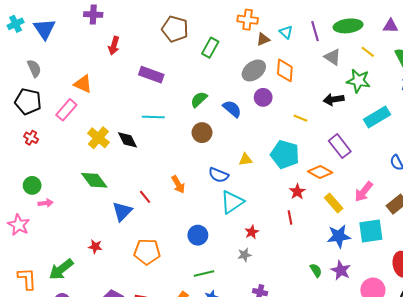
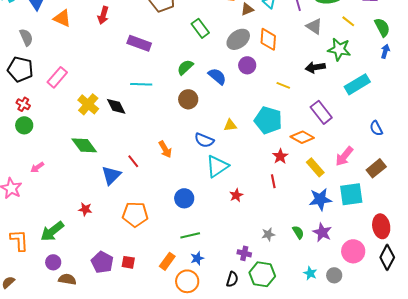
green rectangle: (210, 48) -> (200, 28), moved, turned -66
orange triangle: (83, 84) -> (62, 18), moved
green circle: (32, 185) -> (24, 125), moved
pink arrow: (46, 203) -> (37, 167), turned 152
gray star: (244, 255) -> (268, 234), moved

